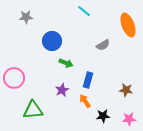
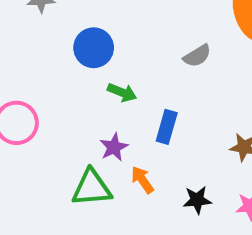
orange arrow: (85, 101) -> (142, 180), moved
green triangle: (33, 110) -> (92, 188), moved

